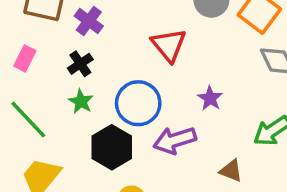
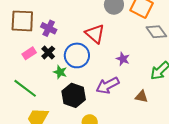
pink rectangle: (25, 58) -> (29, 53), moved, turned 40
green star: (81, 101) -> (60, 72), moved
blue circle: (138, 103) -> (77, 55), moved

